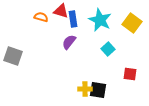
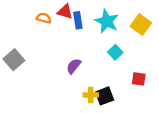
purple semicircle: (69, 42) -> (74, 66), moved
gray square: (13, 56) -> (14, 60), turned 30
black square: (98, 90) -> (105, 96), turned -30

